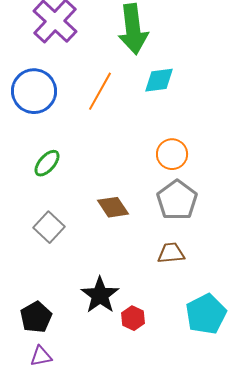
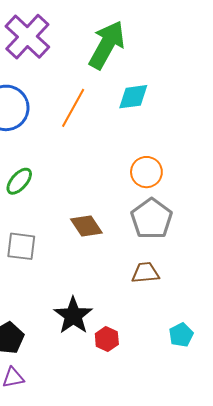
green arrow: (133, 29) -> (107, 45), turned -144
gray square: (49, 227) -> (21, 246), turned -36
cyan pentagon: (206, 314) -> (181, 335), size x0.6

